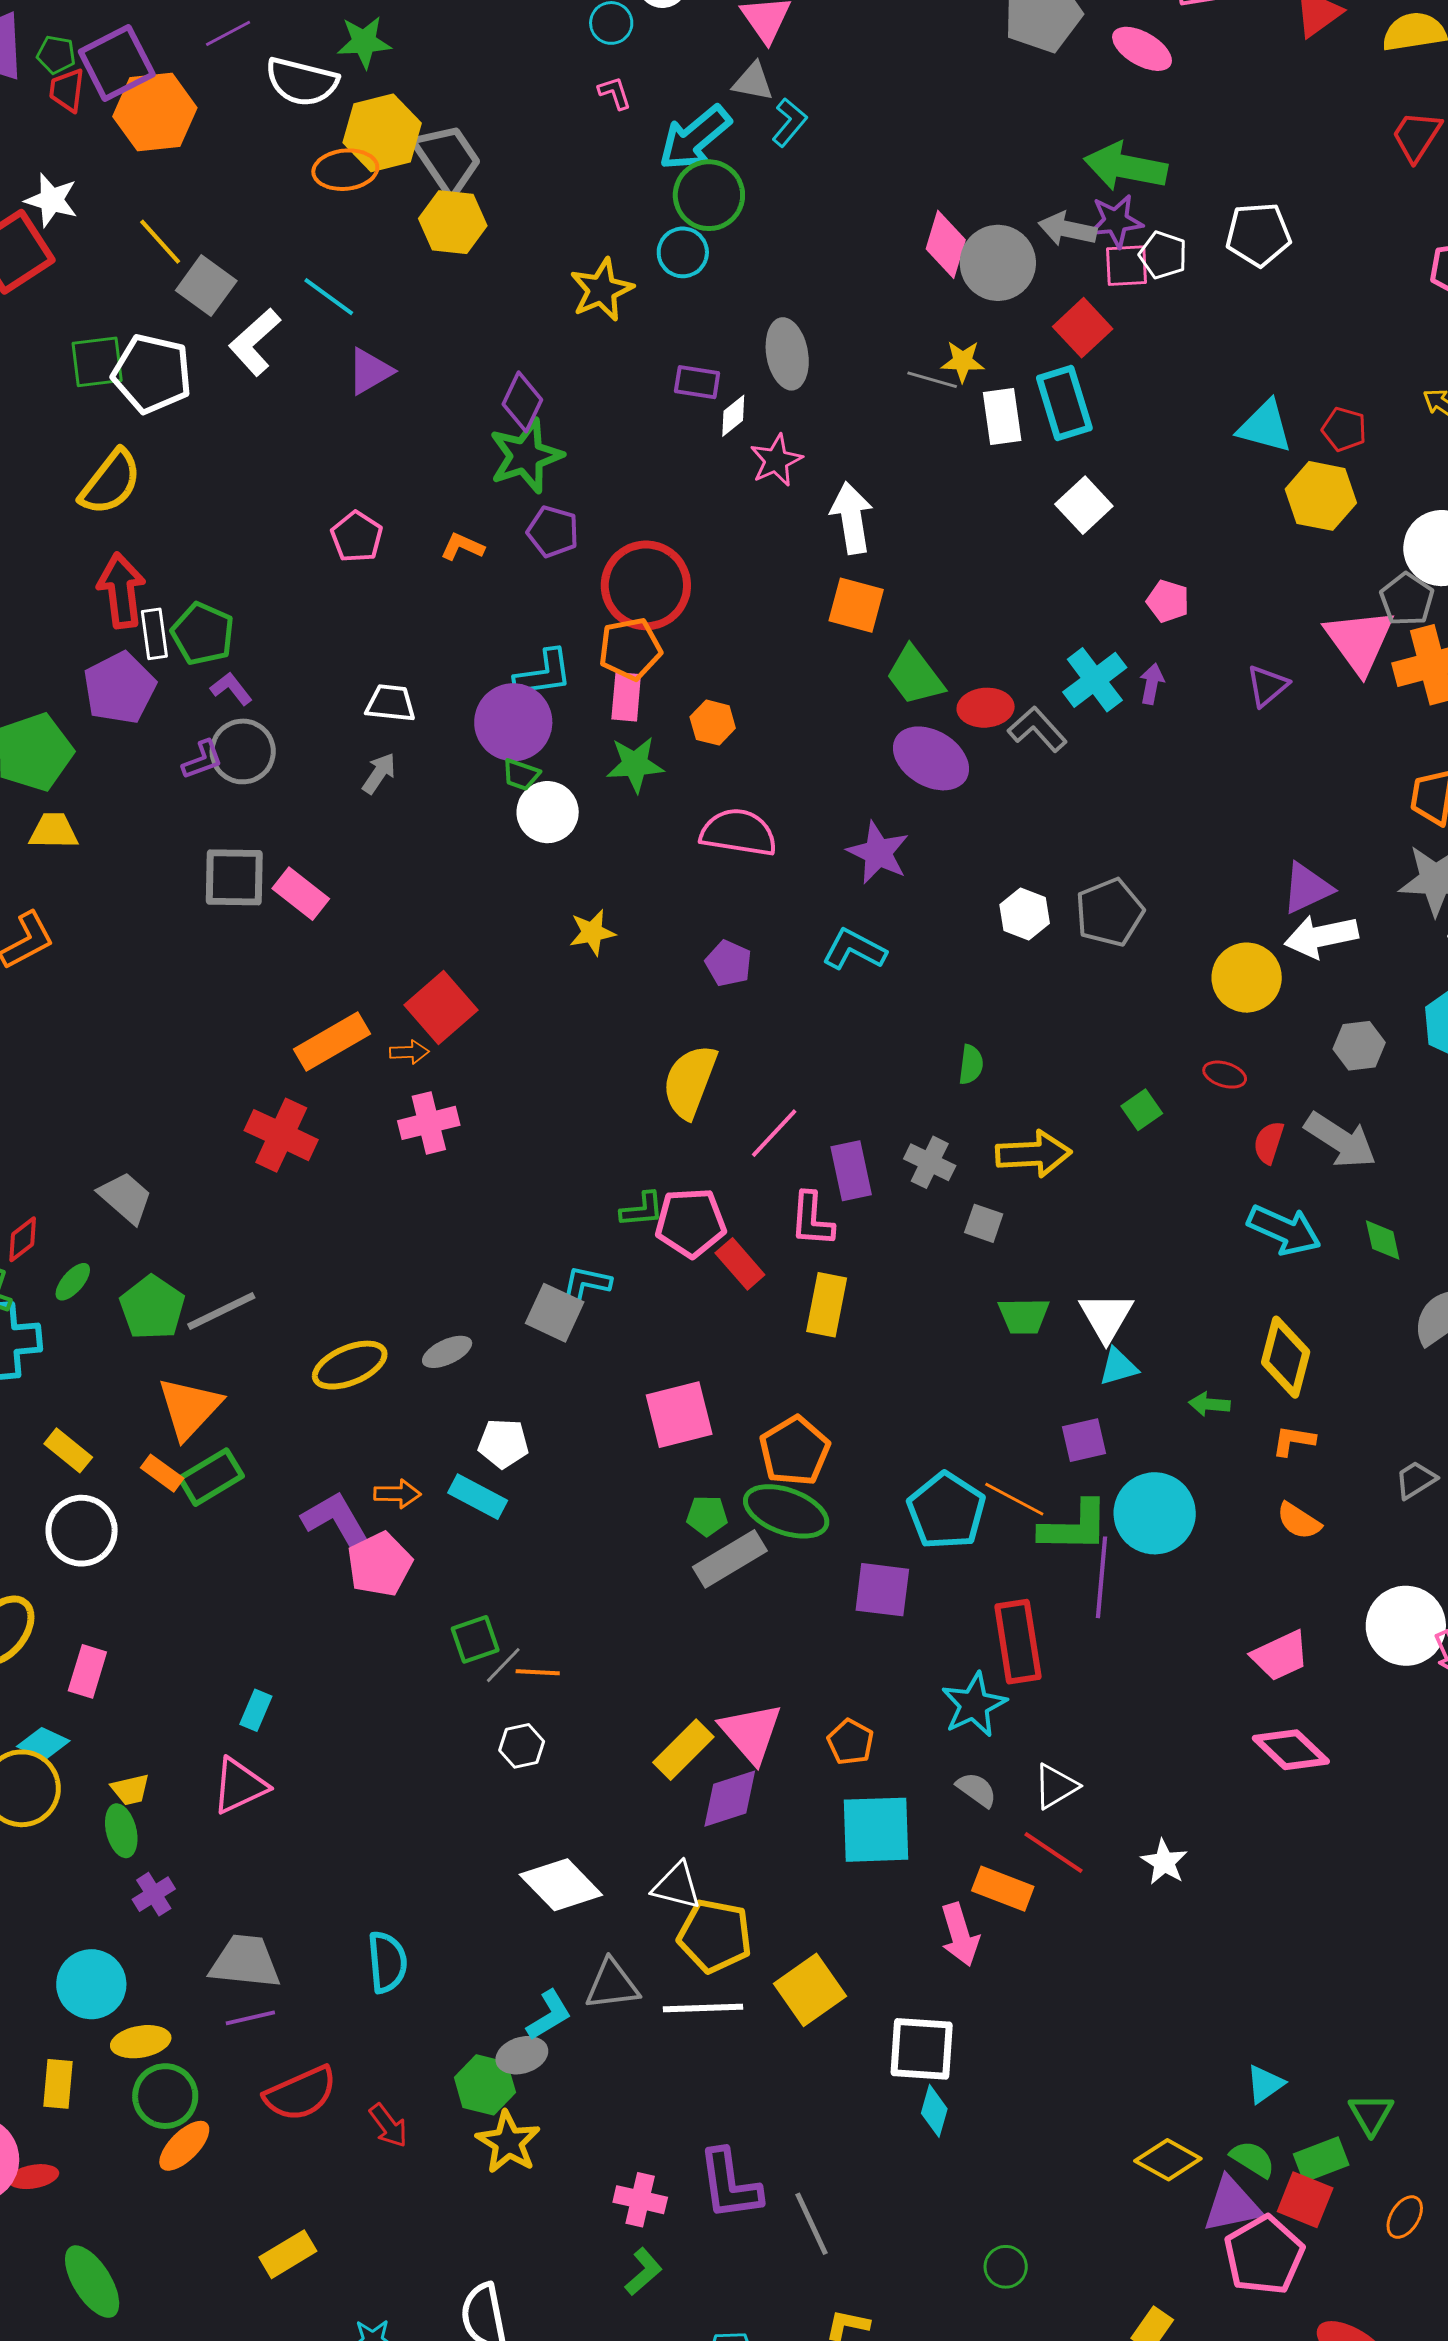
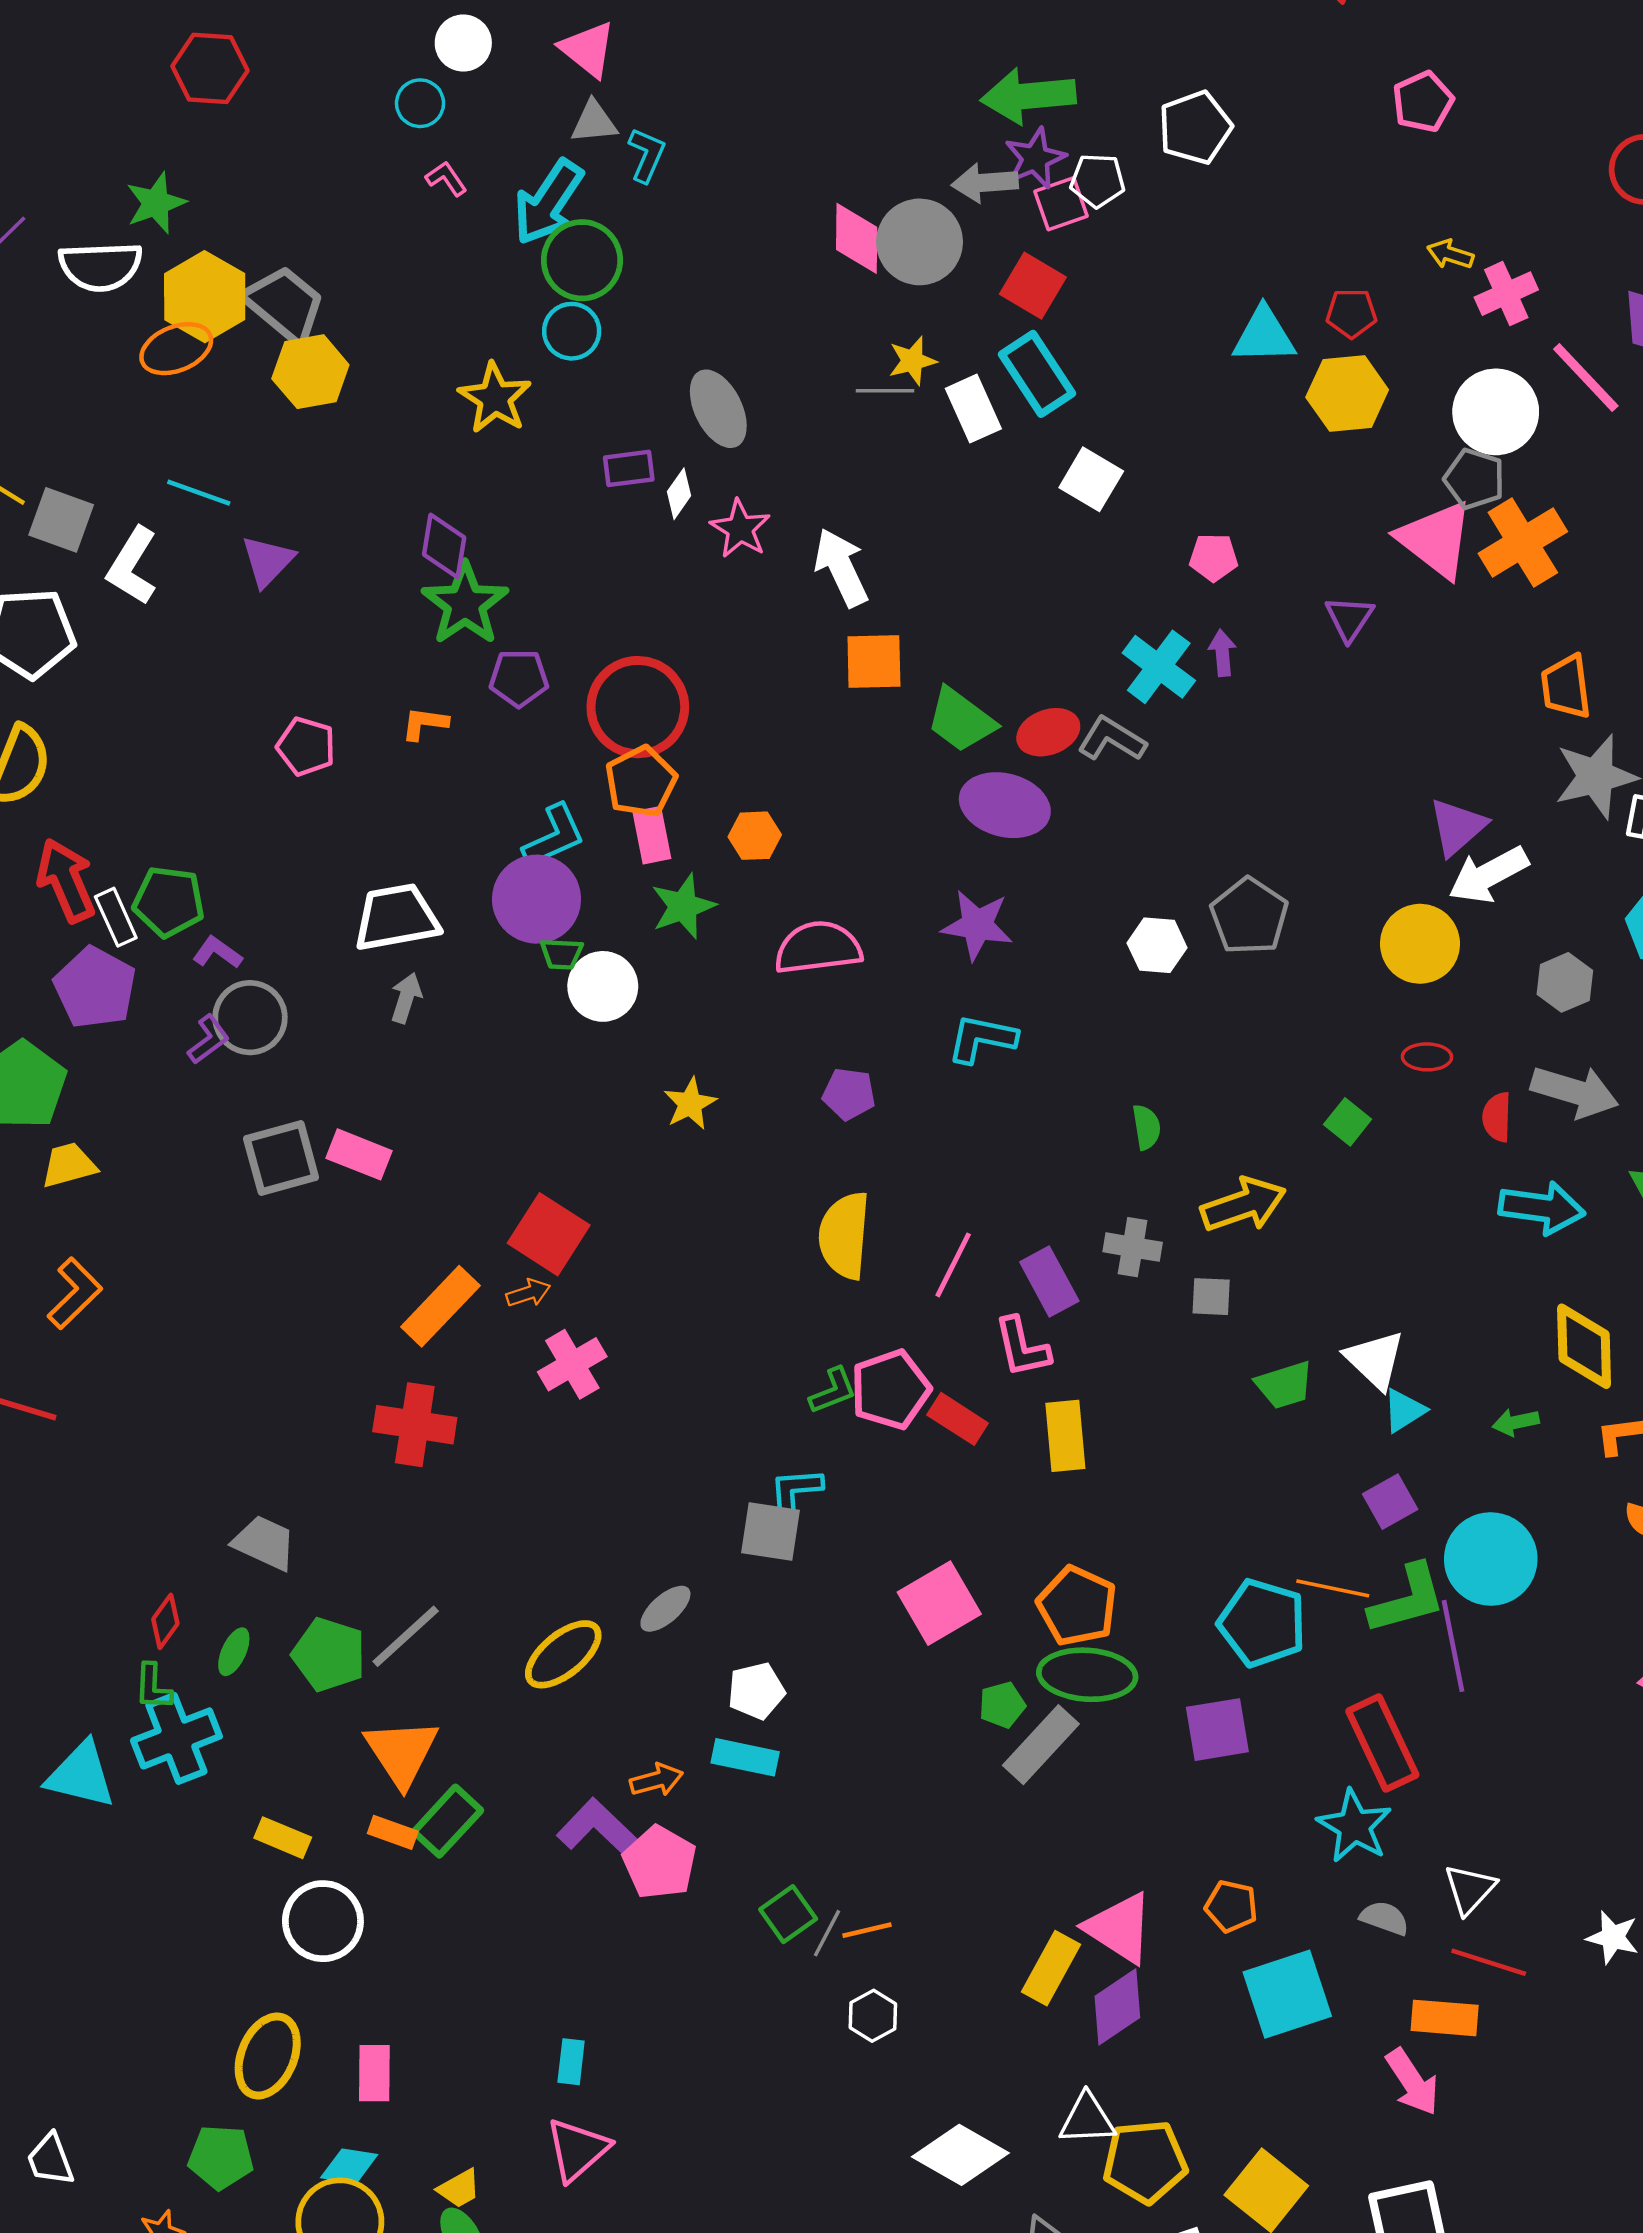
white trapezoid: (391, 703) -> (396, 917), size x1.5

